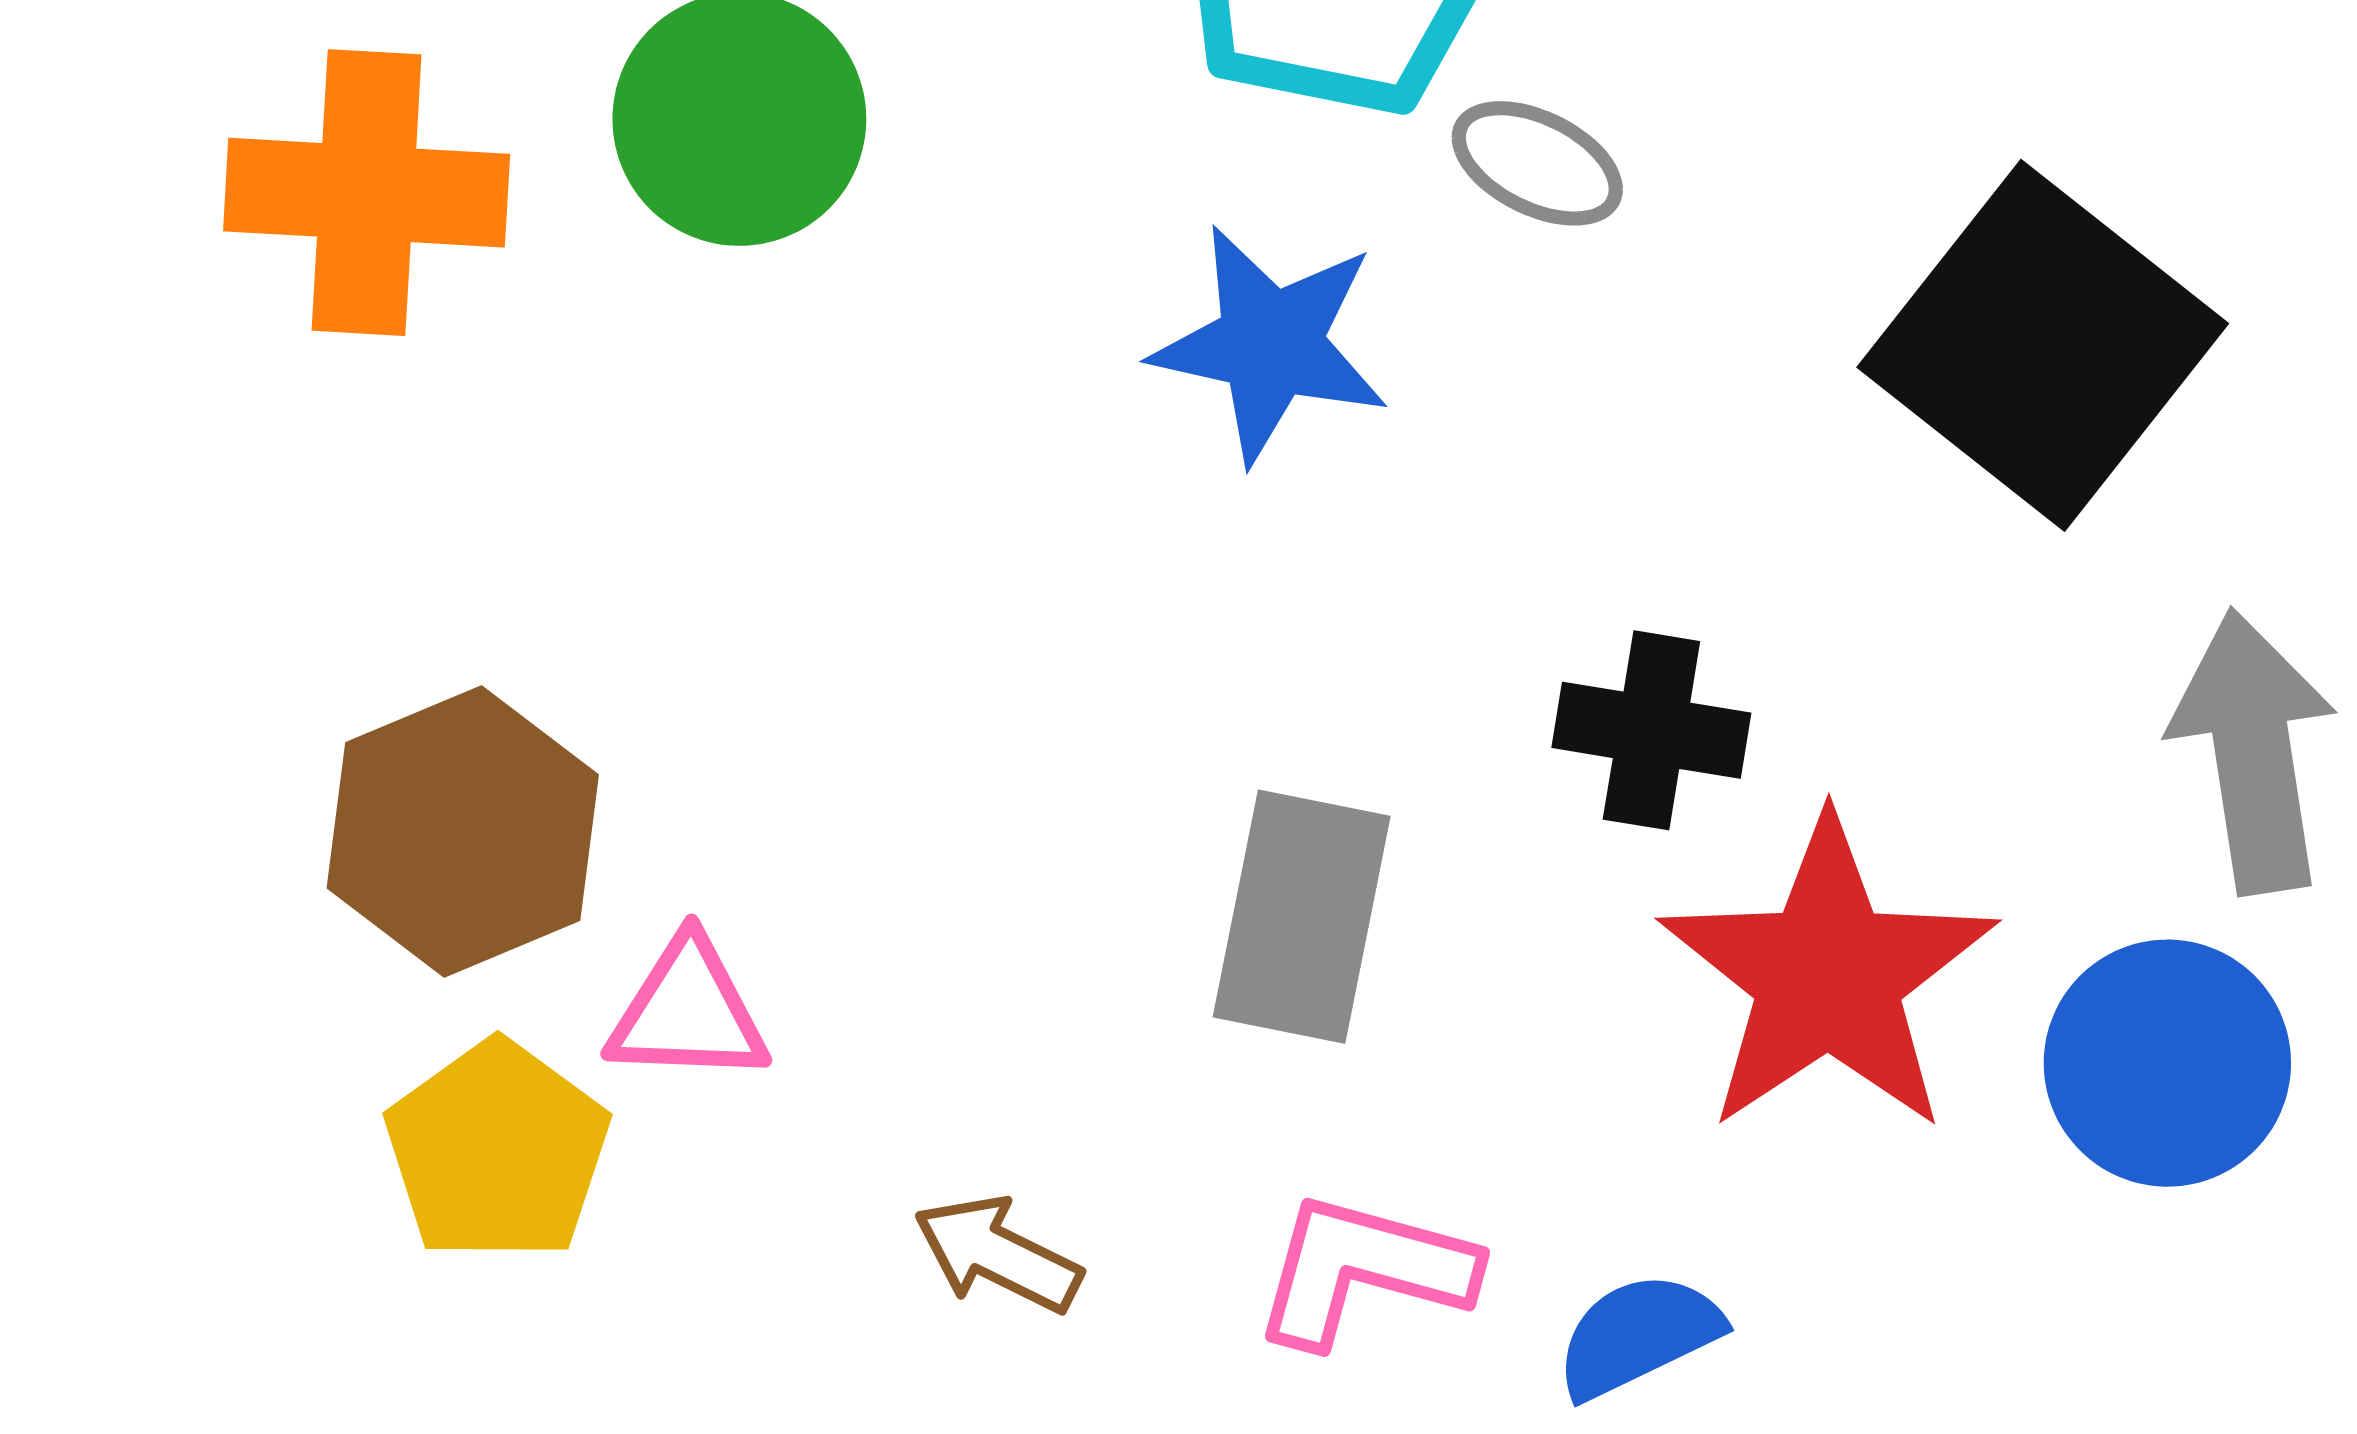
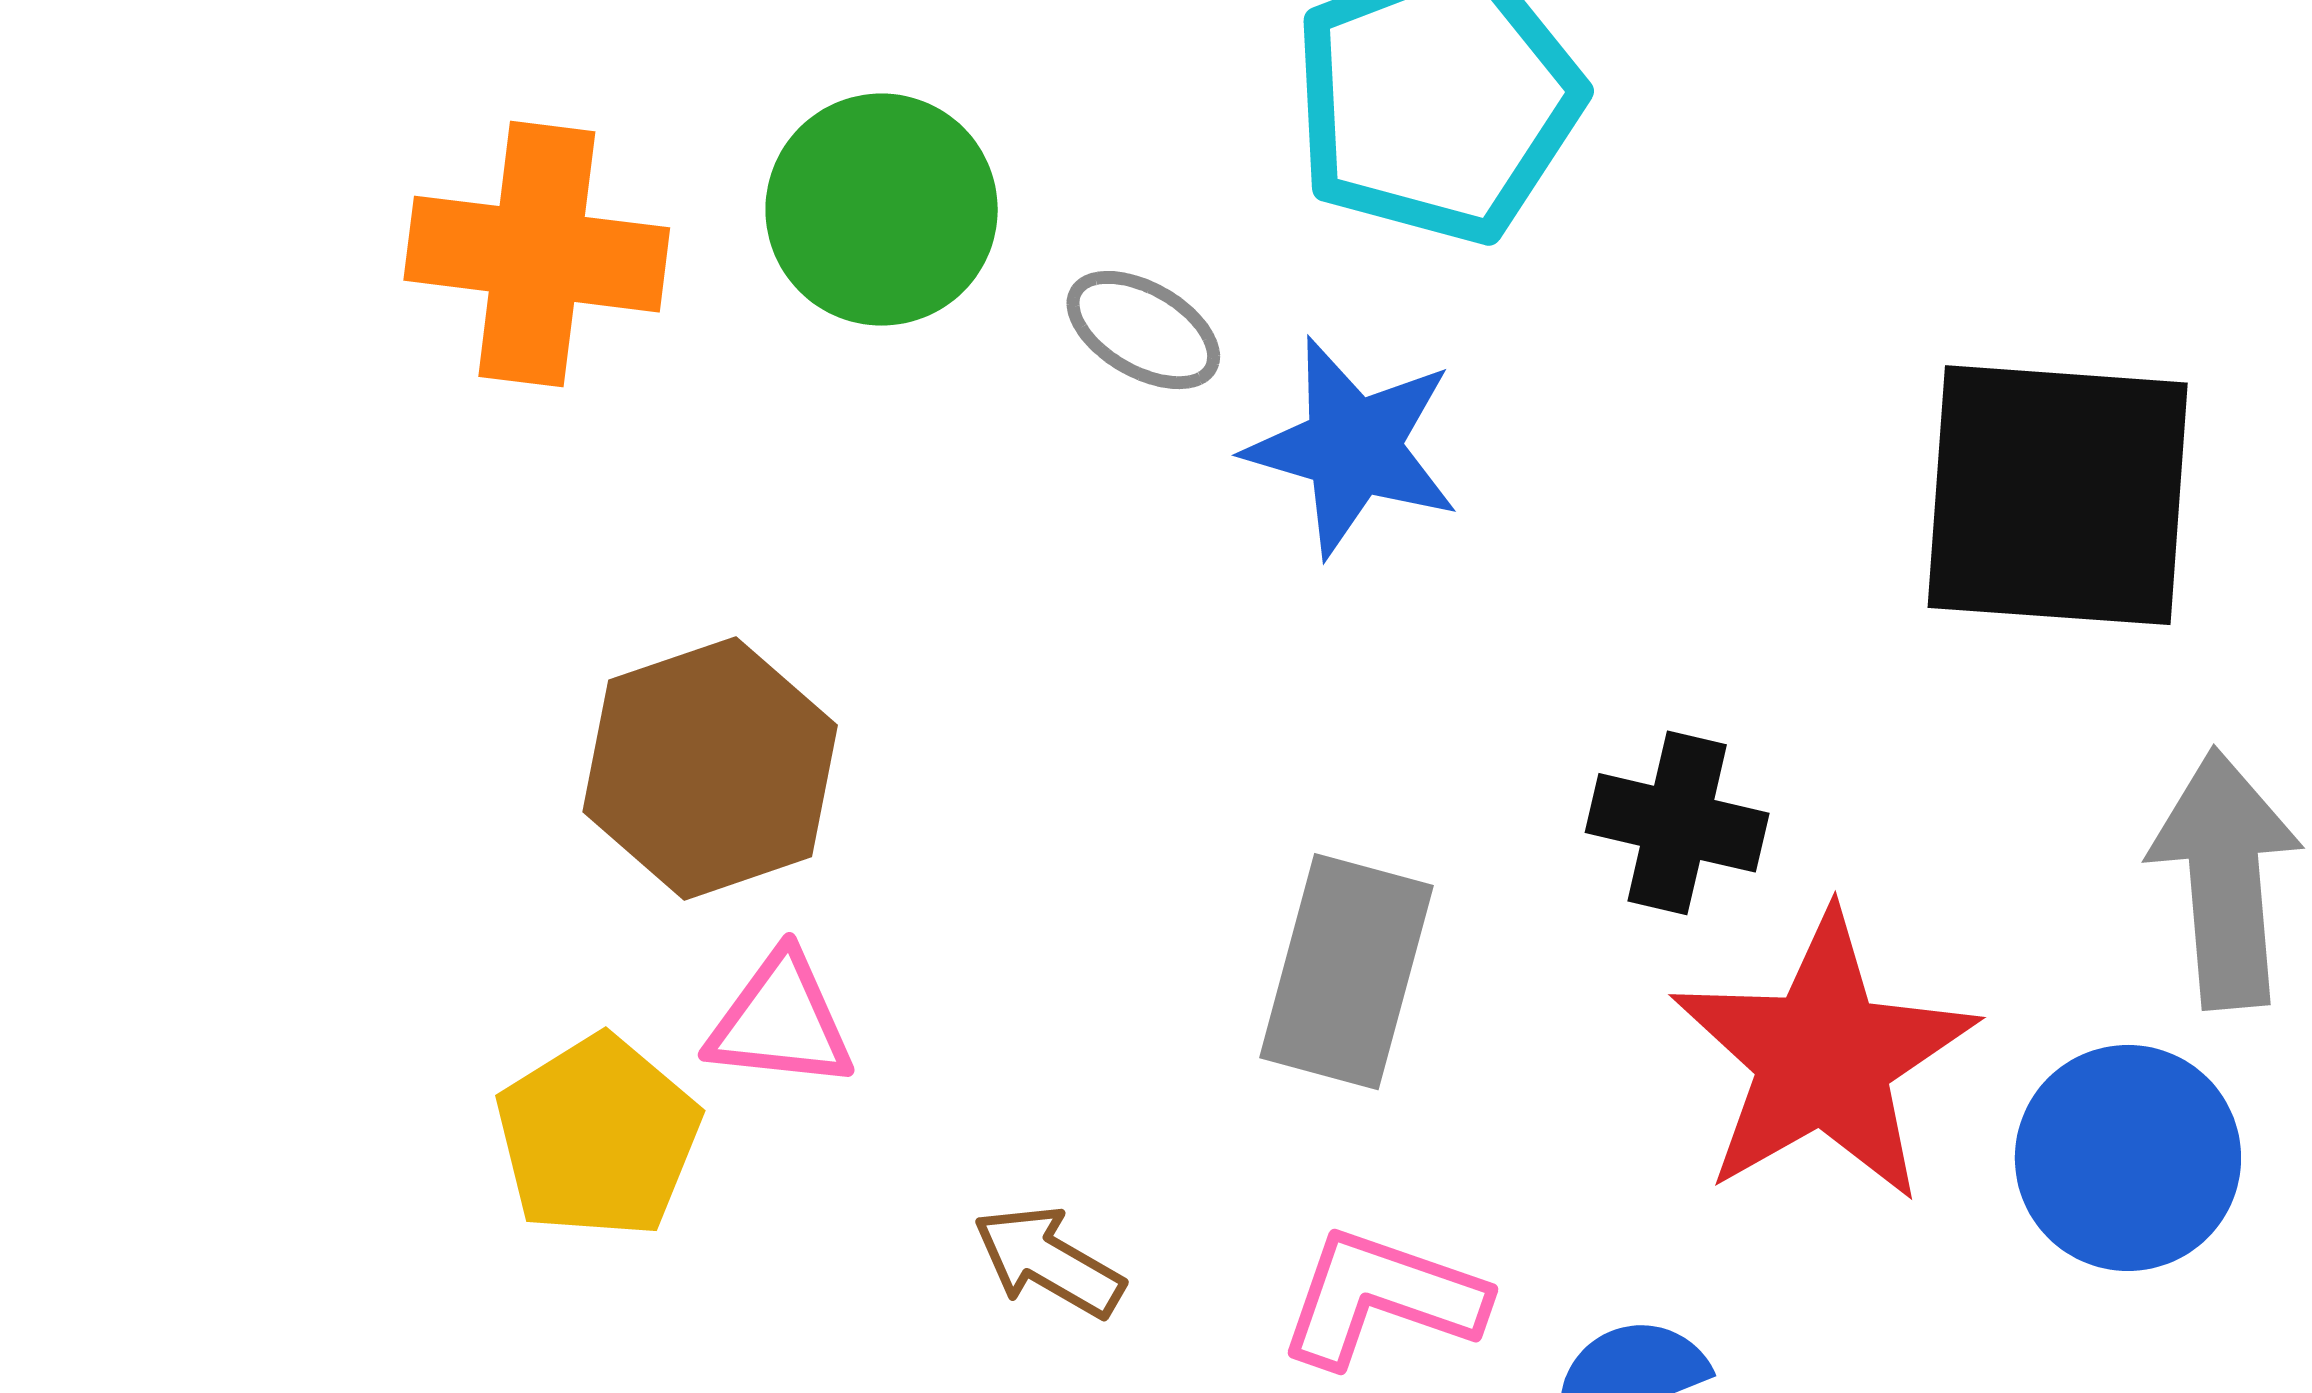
gray ellipse: (1537, 163) -> (1143, 330), moved
black square: (2043, 345) -> (2058, 495), turned -38
brown hexagon: (463, 831) -> (710, 768), moved

